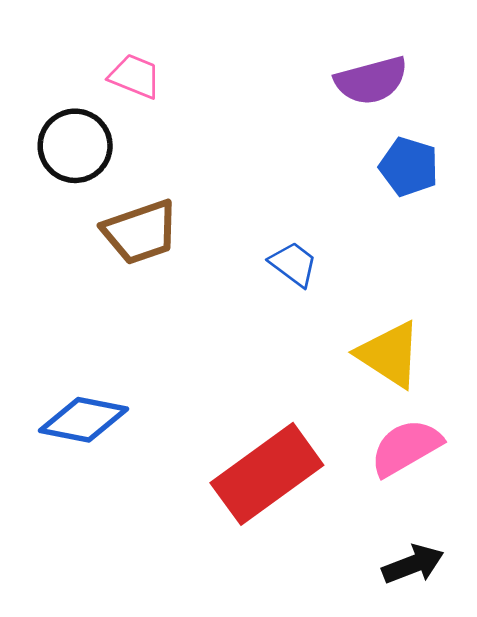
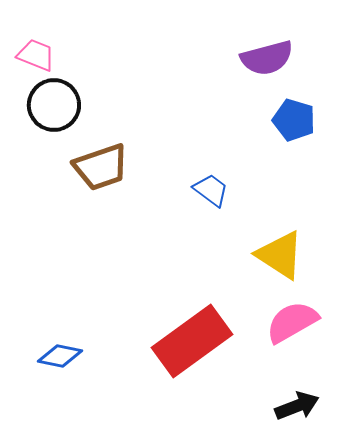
pink trapezoid: (135, 76) -> (36, 55), moved
blue diamond: (83, 420) -> (60, 356), moved, size x0.7

